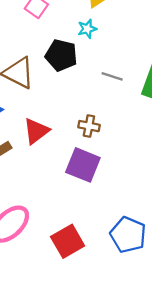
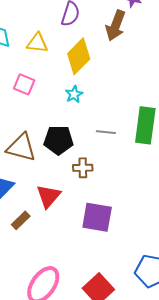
black pentagon: (61, 55) -> (59, 140), moved
brown cross: (89, 126) -> (83, 168), moved

